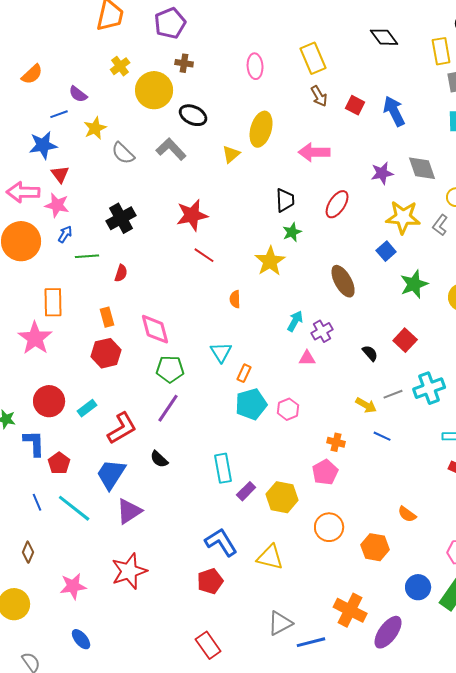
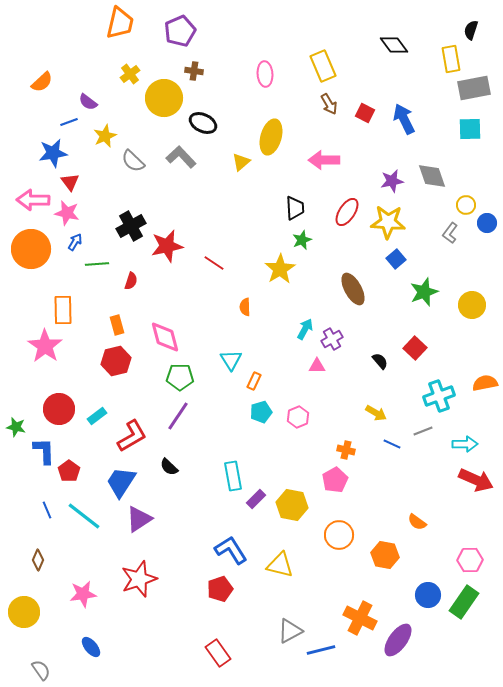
red star: (192, 215) -> (167, 246), moved
yellow star: (403, 217) -> (388, 222), moved
gray line: (393, 394) -> (423, 431), moved
cyan pentagon: (251, 404) -> (261, 412), size x0.7

